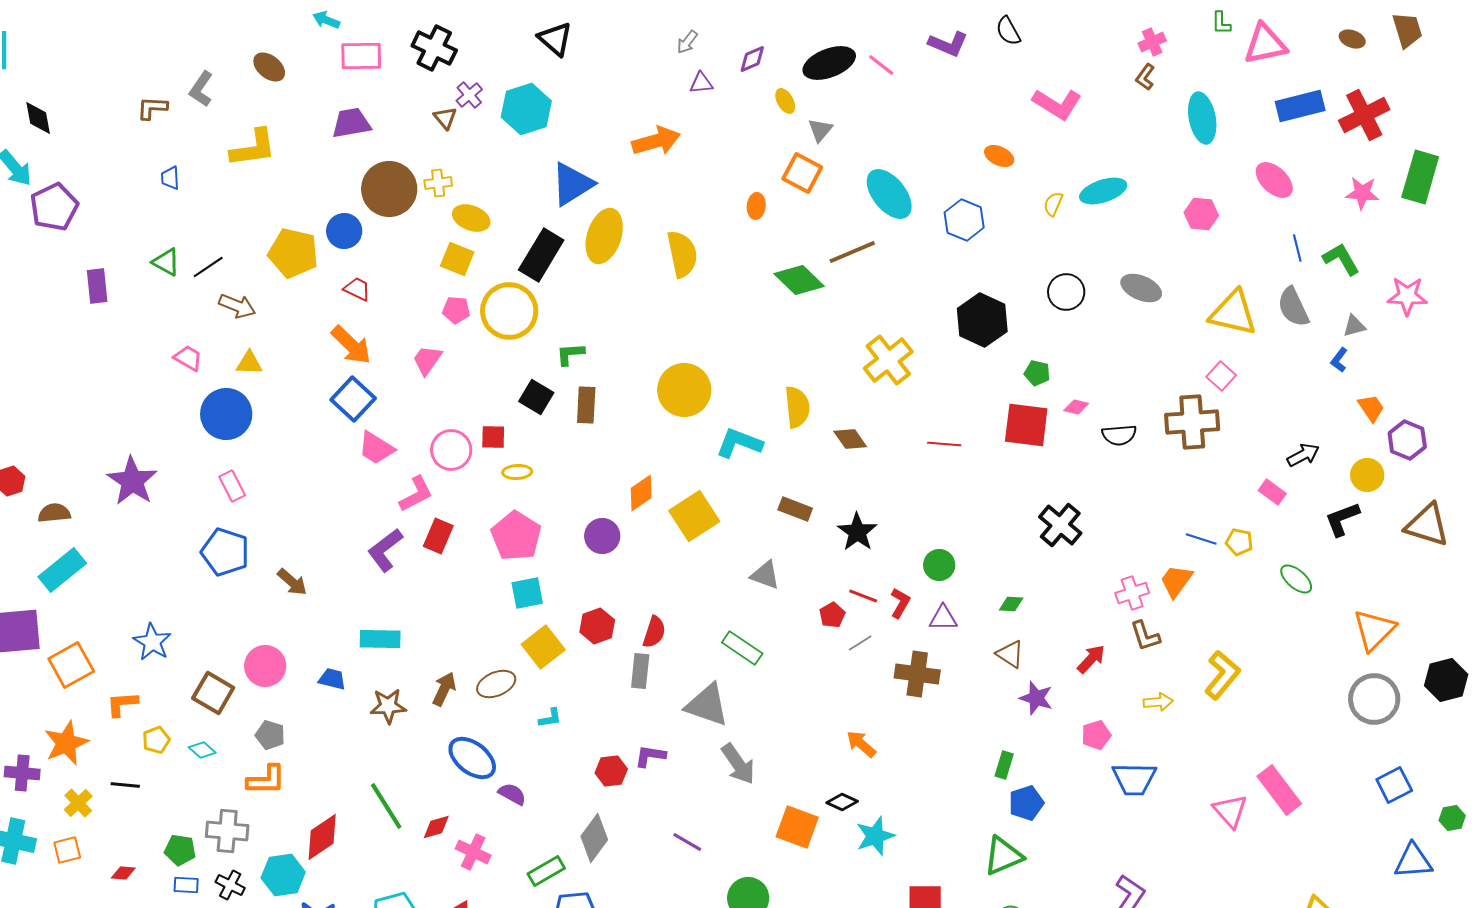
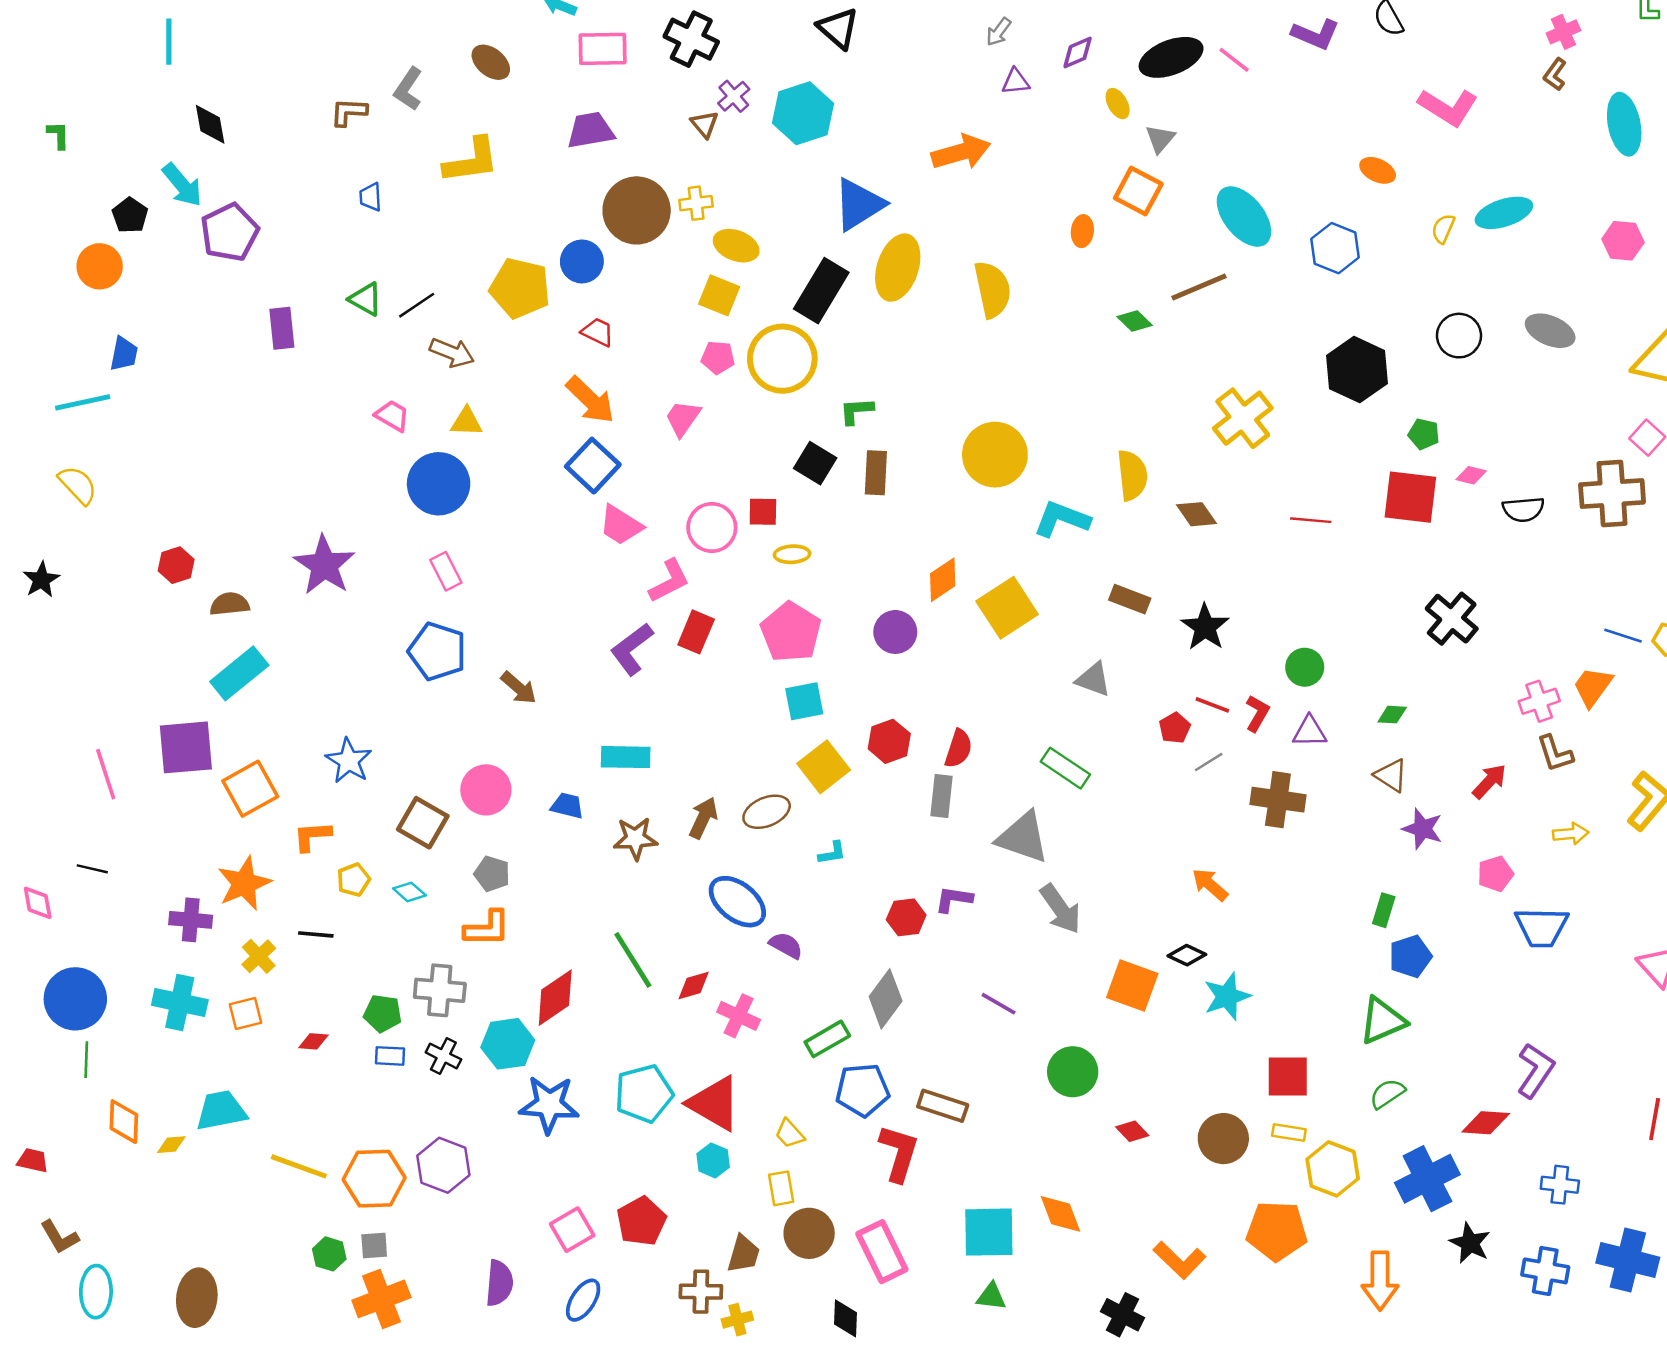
green diamond: (799, 280) -> (1135, 321), size x0.6

